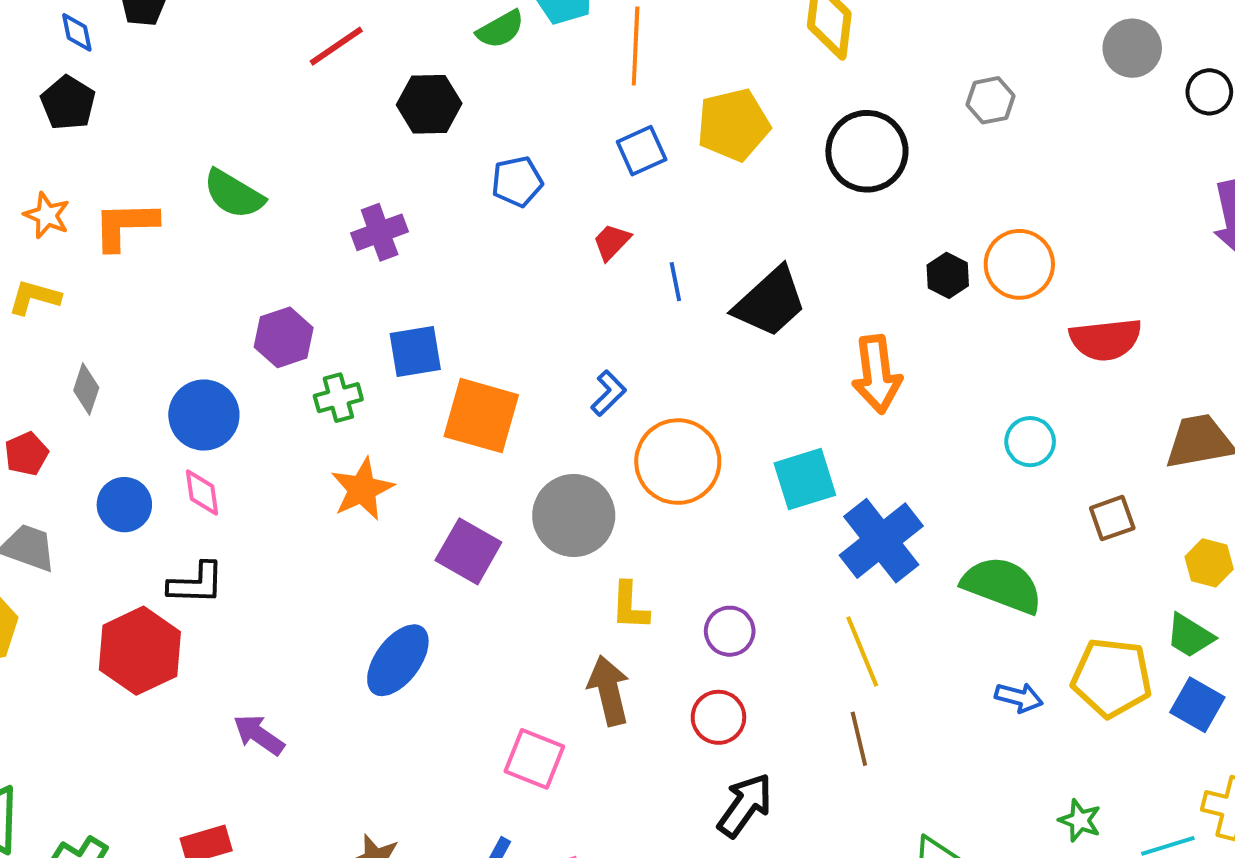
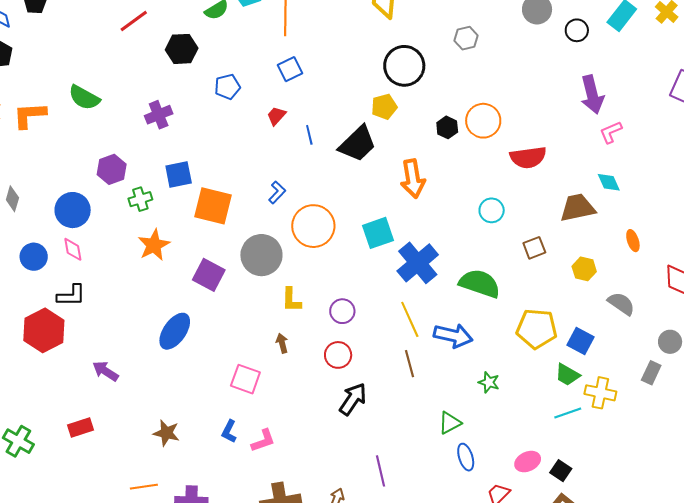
yellow pentagon: (733, 125) -> (384, 107), moved, size x0.7
green trapezoid: (1190, 636) -> (567, 375), moved
brown arrow: (609, 691) -> (282, 343), size x0.6
blue arrow: (1019, 697) -> (453, 336), moved, size x1.6
green star: (1080, 820) -> (489, 382), moved

